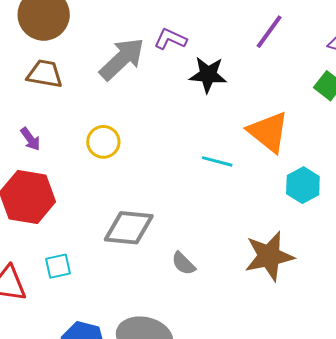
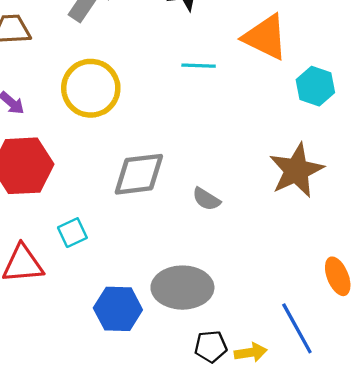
yellow circle: (103, 142) -> (91, 88), size x1.6
cyan line: (217, 161) -> (199, 66), moved

